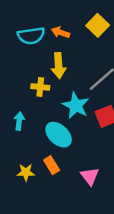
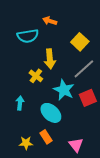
yellow square: (98, 25) -> (80, 42), moved
orange arrow: (60, 32) -> (50, 21), moved
yellow cross: (40, 87) -> (36, 76), turned 32

